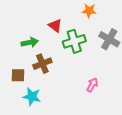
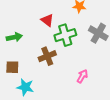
green arrow: (30, 42) -> (14, 37), moved
brown cross: (42, 64) -> (47, 56), moved

